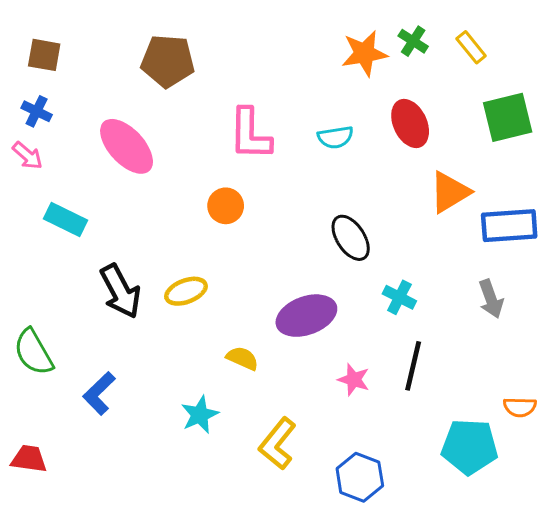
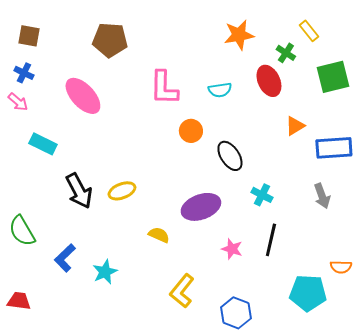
green cross: (413, 41) -> (286, 53), moved
orange triangle: (450, 192) -> (295, 126), size x0.7
orange circle: (226, 206) -> (191, 131), moved
cyan star: (200, 415) -> (105, 272), moved

